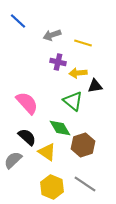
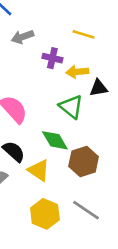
gray arrow: (52, 35) -> (22, 37), moved

